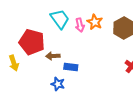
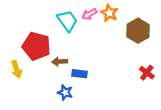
orange star: (95, 22) -> (109, 13), moved
pink arrow: (80, 25) -> (89, 14), moved, turned 72

